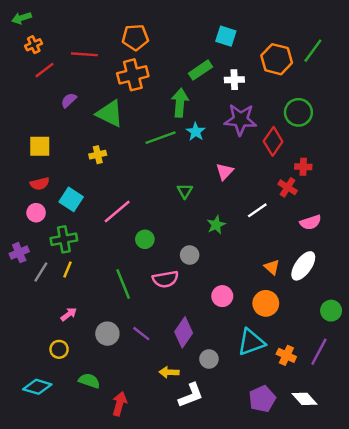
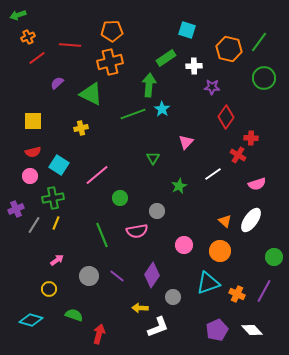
green circle: (298, 112) -> (264, 78), moved
purple star: (240, 120) -> (212, 87), moved, size x0.6

